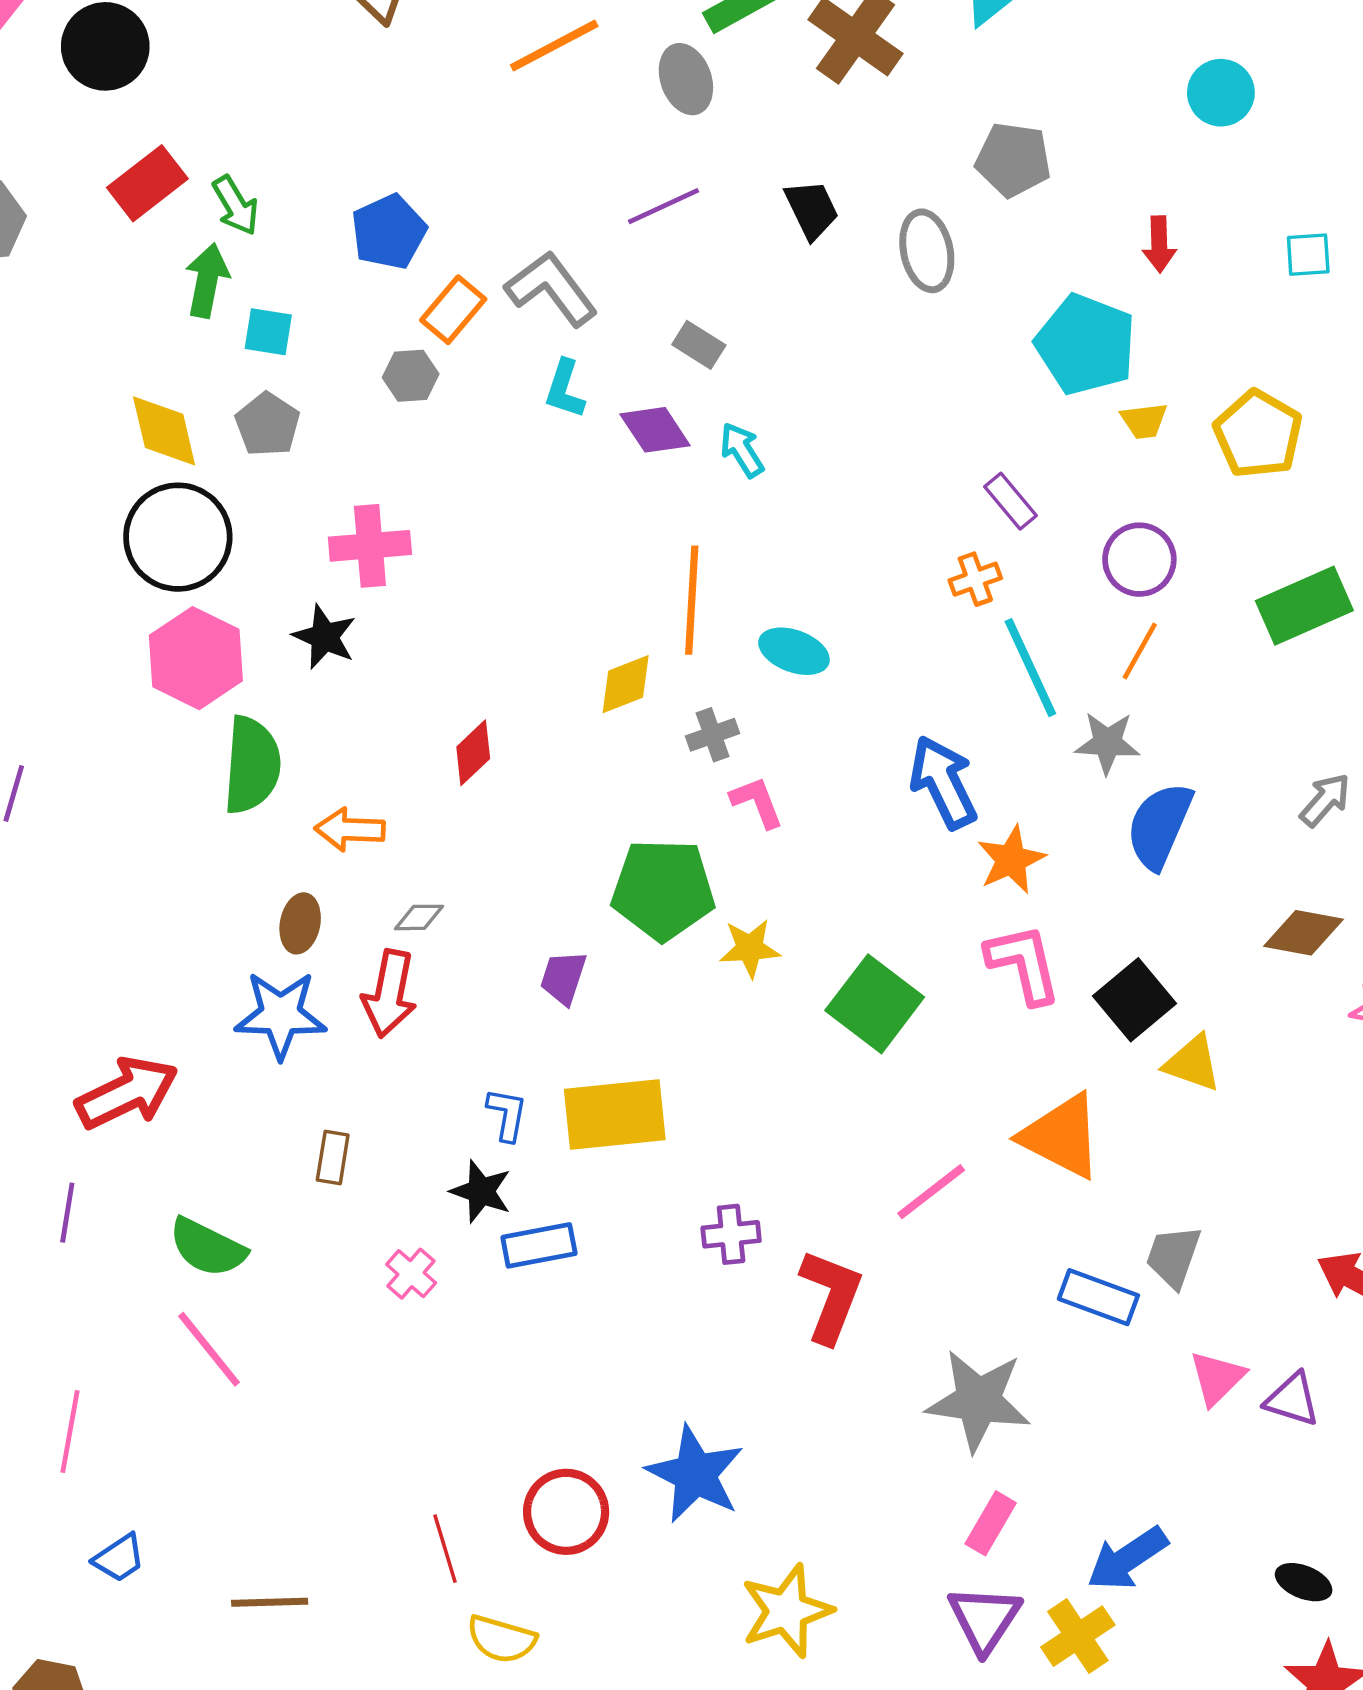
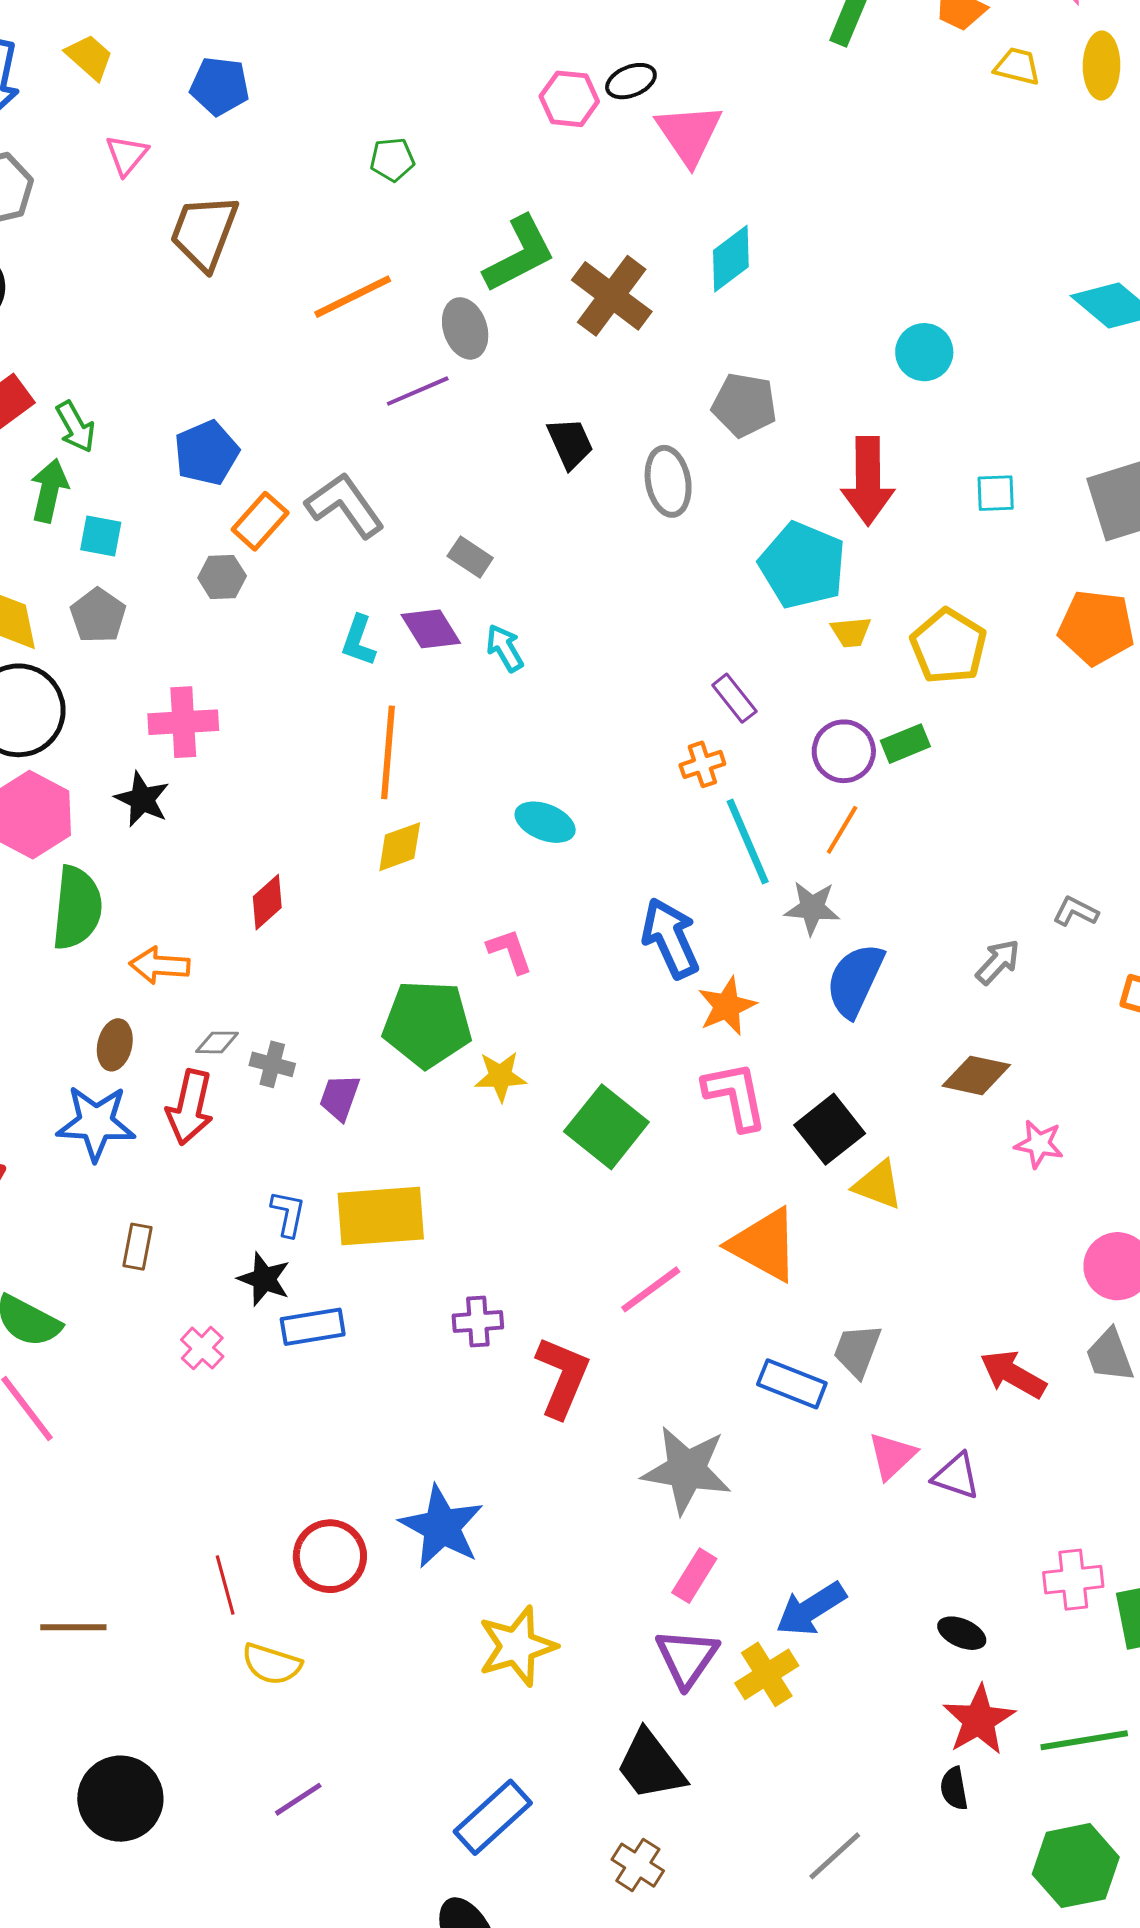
purple line: (664, 206) -> (418, 391), moved
red arrow: (1159, 244) -> (868, 481), size x1.8
cyan L-shape: (565, 389) -> (358, 641), moved
orange line: (692, 600) -> (388, 752), moved
green rectangle: (1304, 606) -> (905, 744), moved, size x0.6
gray cross: (713, 735) -> (272, 1064), moved, turned 33

